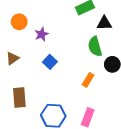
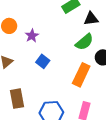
green semicircle: (95, 46) -> (84, 42), turned -108
orange rectangle: (88, 80) -> (81, 75), size x1.6

